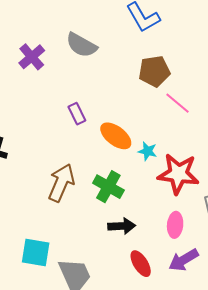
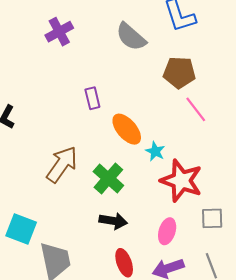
gray semicircle: (81, 45) -> (131, 37), moved

